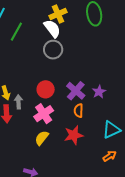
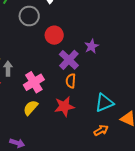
gray circle: (53, 50) -> (29, 16), moved
red circle: (46, 89) -> (54, 35), moved
purple star: (99, 92) -> (92, 46), moved

